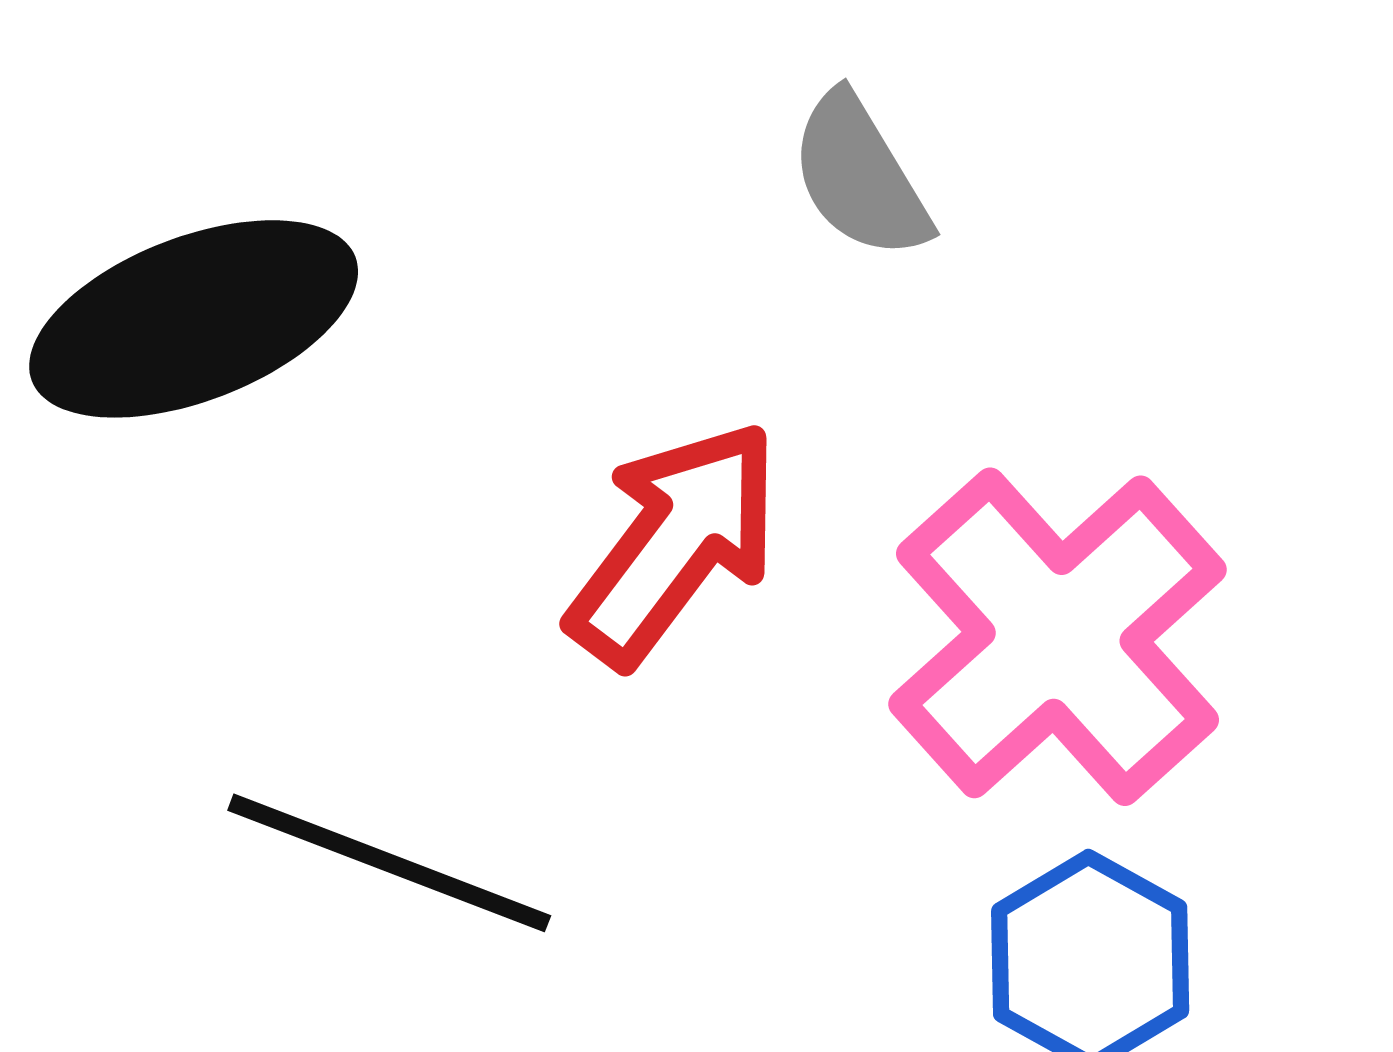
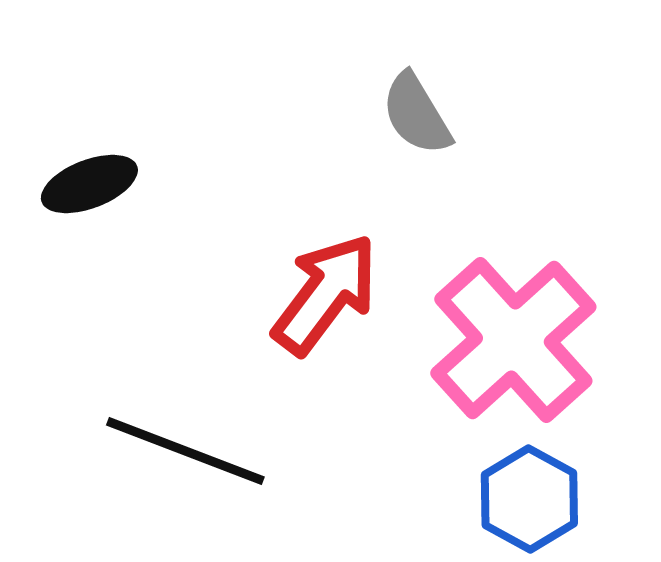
black ellipse: (194, 319) -> (89, 184), size x0.6

